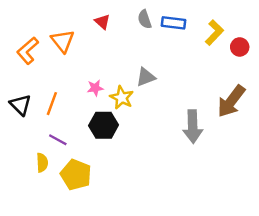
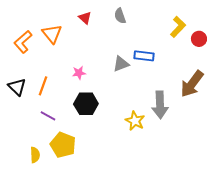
blue rectangle: (173, 23) -> (144, 56), moved
yellow star: (122, 98) -> (135, 121), moved
yellow semicircle: (42, 163) -> (35, 155), moved

